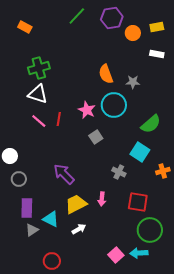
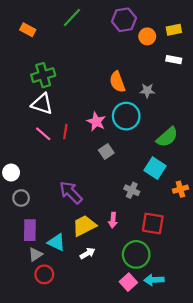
green line: (77, 16) -> (72, 18), moved
green circle: (150, 230) -> (136, 254), moved
red circle: (52, 261) -> (44, 274), moved

